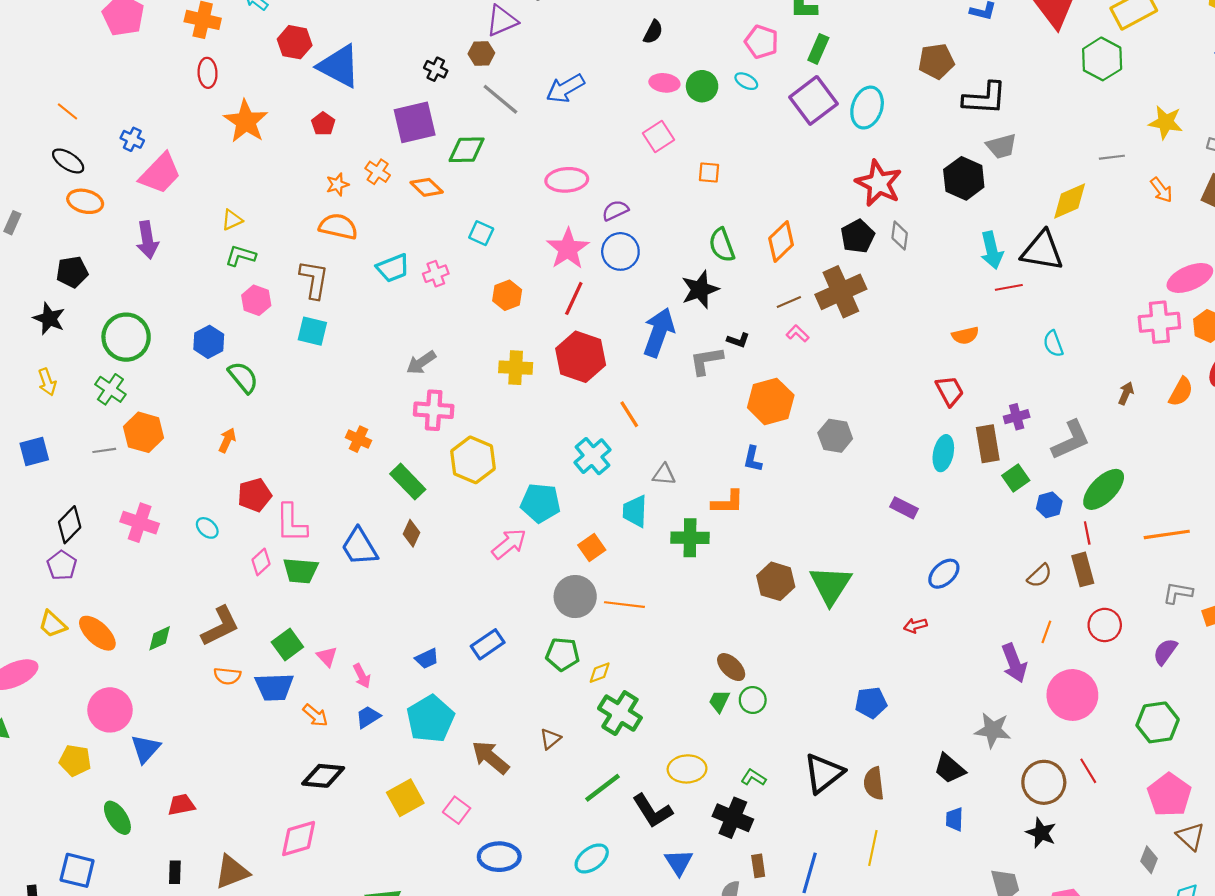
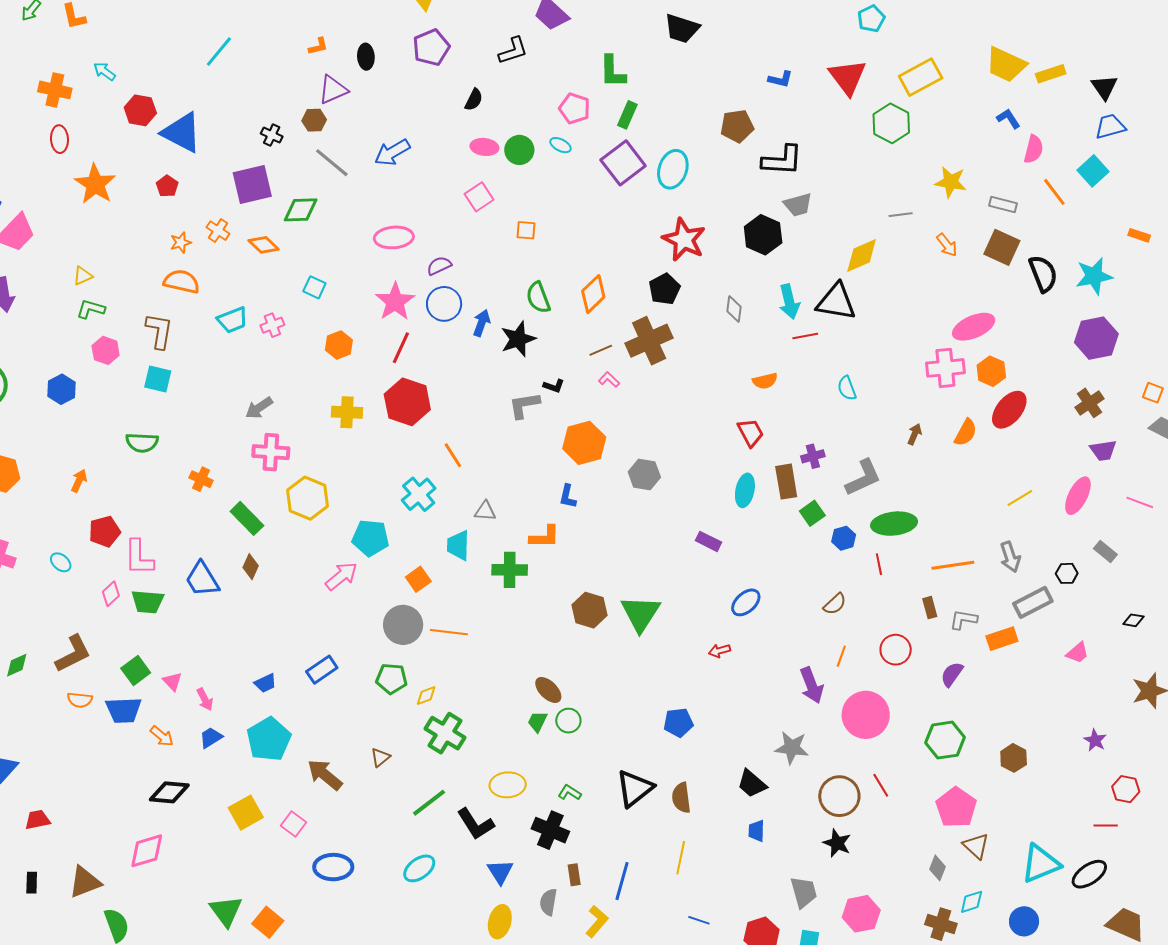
gray diamond: (900, 236) -> (734, 309), moved
blue arrow: (659, 332) -> (482, 323), moved, size x0.6
green semicircle: (243, 377) -> (142, 443), moved, turned 132
green ellipse: (1104, 489) -> (894, 524), turned 39
brown rectangle: (1083, 569) -> (930, 608), moved, size x0.7

